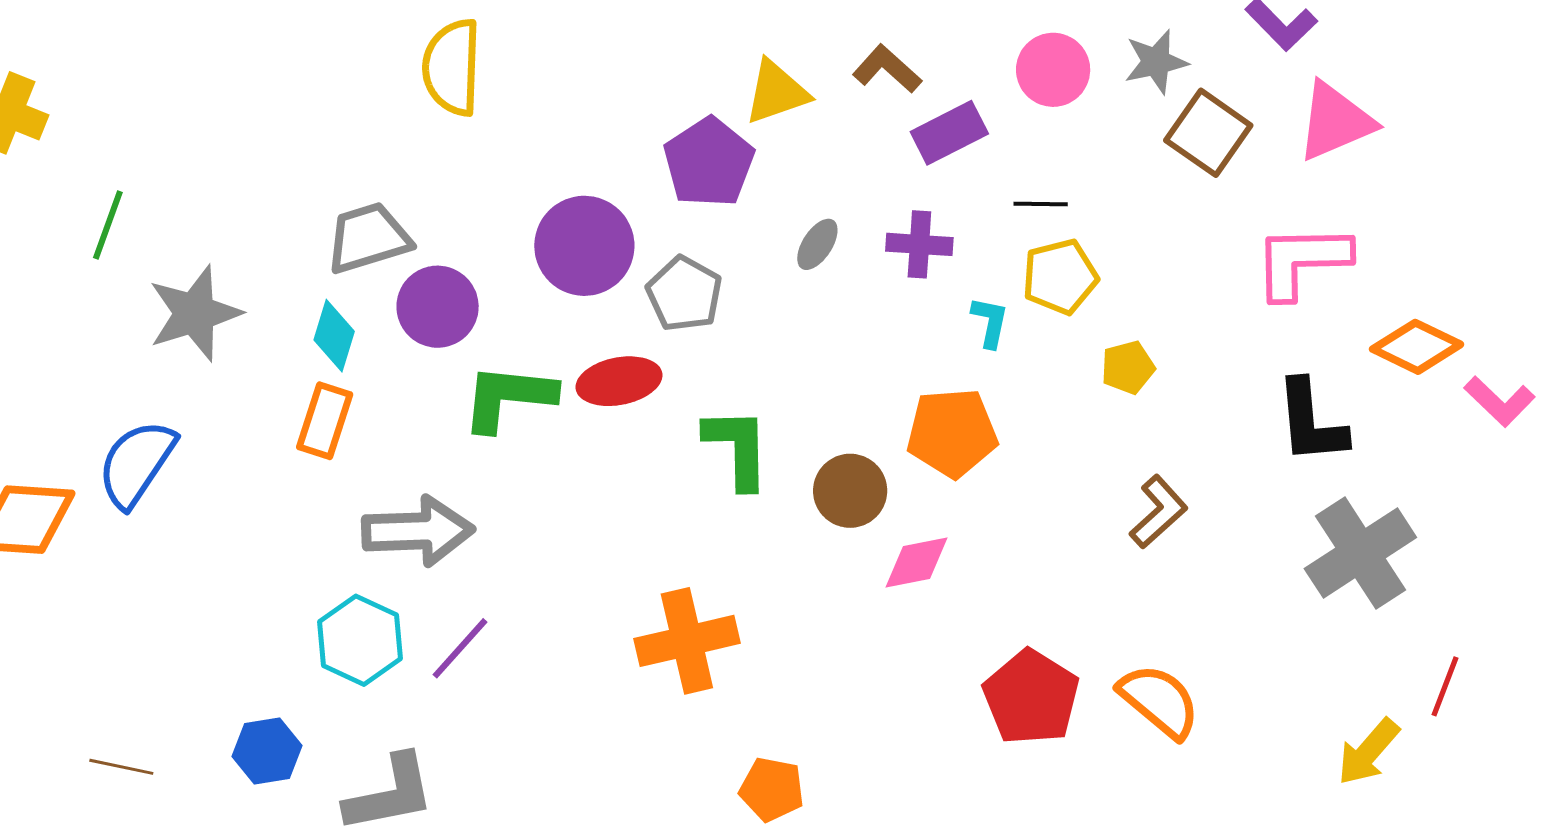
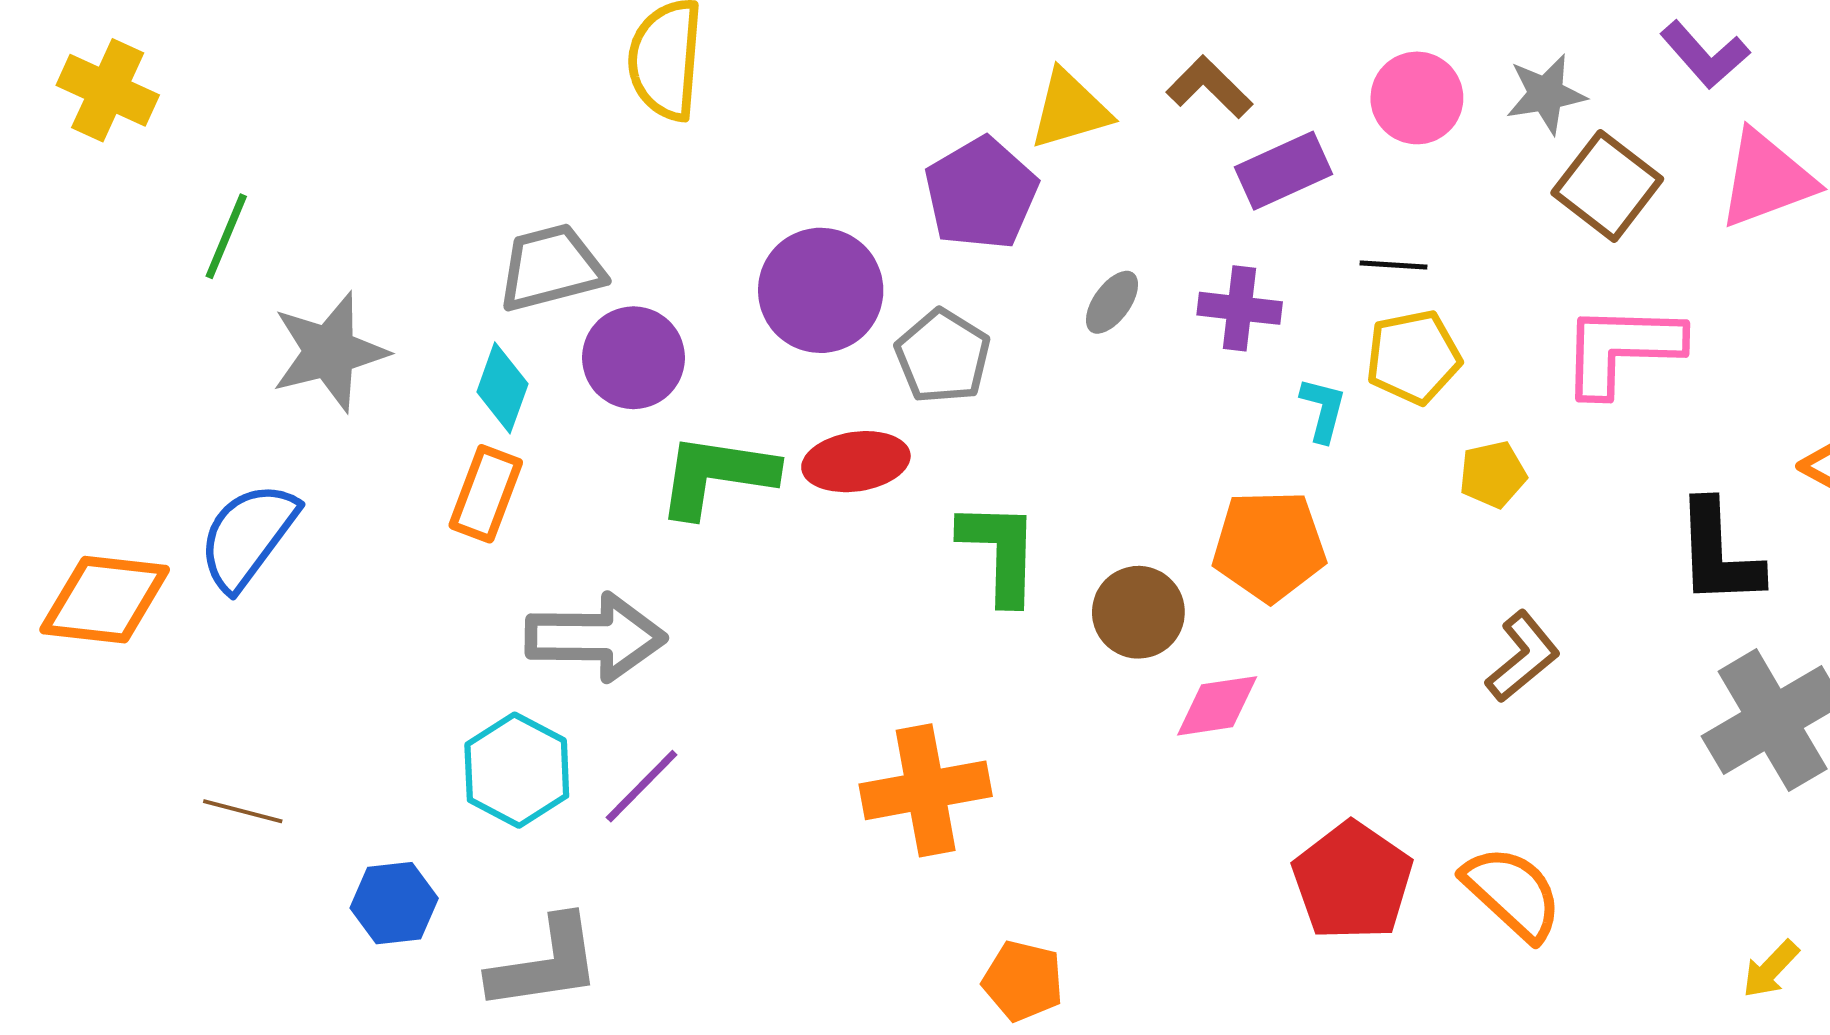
pink L-shape: (1302, 261) -> (1621, 349), moved
yellow arrow: (1368, 752) -> (1771, 969), size x0.7
brown line: (121, 767) -> (243, 811), moved

